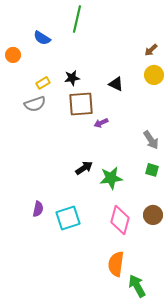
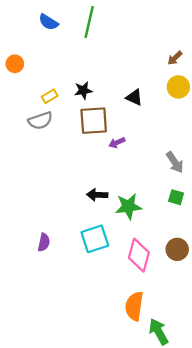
blue semicircle: (42, 38) -> (48, 22), moved
black arrow: (84, 168) -> (97, 195), turned -144
cyan square: (68, 218) -> (95, 239), moved

